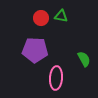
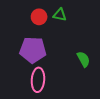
pink ellipse: (56, 78) -> (38, 80), moved

